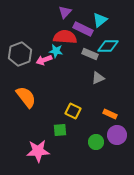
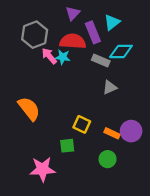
purple rectangle: (83, 29) -> (93, 32), turned 42
gray hexagon: (20, 54) -> (35, 35), moved
pink arrow: (44, 60) -> (49, 56), moved, turned 70
orange rectangle: (110, 114) -> (112, 133), moved
purple circle: (117, 135) -> (131, 131), moved

